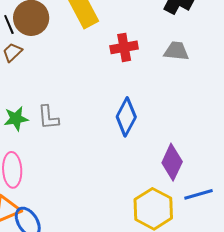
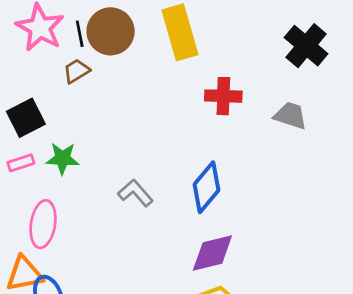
gray L-shape: (48, 117) -> (135, 193), moved, turned 132
purple diamond: (172, 162) -> (212, 253), moved, turned 39

